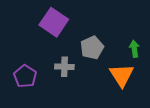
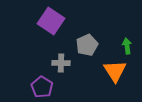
purple pentagon: (25, 76) -> (42, 87), moved

